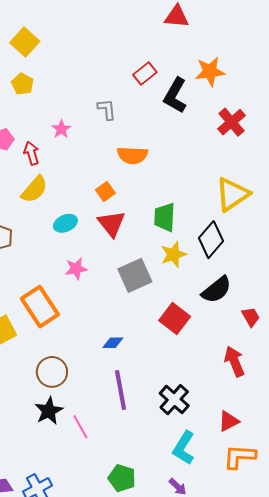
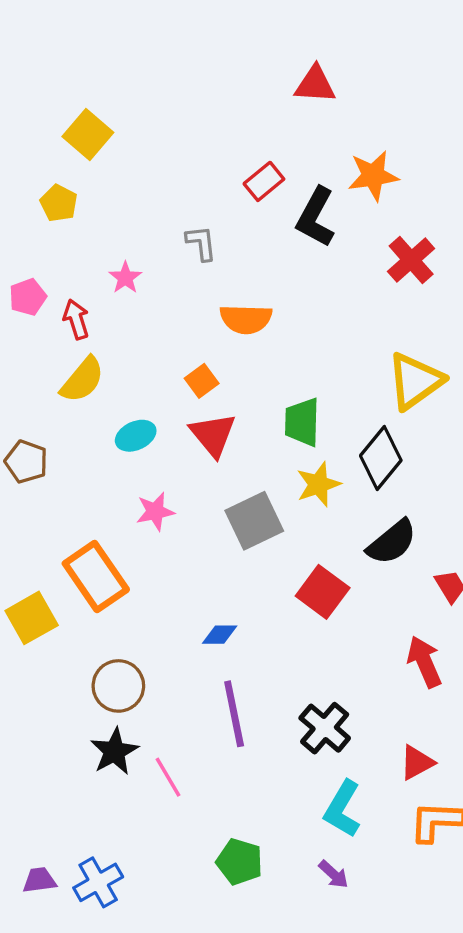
yellow square: (25, 42) -> (88, 135), moved

